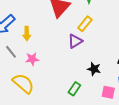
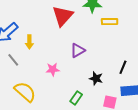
yellow rectangle: (85, 24) -> (110, 22), moved, turned 49
pink star: (32, 59) -> (53, 69), moved

